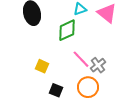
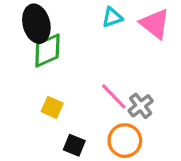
green diamond: (67, 30) -> (47, 51), moved

